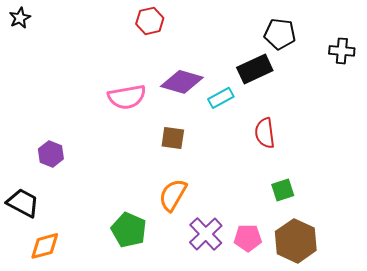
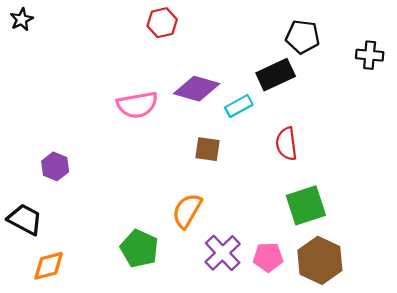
brown square: (173, 138) -> (207, 149), moved
green square: (283, 190) -> (306, 205), size x1.6

